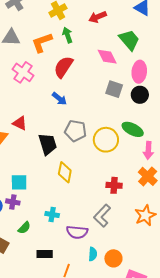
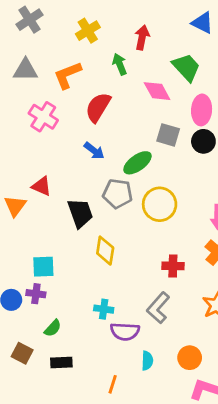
red arrow: (98, 17) -> (142, 38), turned 126
green arrow: (67, 35) -> (120, 64), moved
green ellipse: (133, 129) -> (137, 163), moved, turned -60
cyan cross: (52, 214) -> (104, 309), moved
black rectangle: (45, 254) -> (61, 363), moved
orange circle: (113, 258) -> (190, 358), moved

